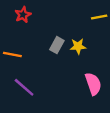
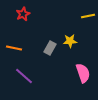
gray rectangle: (57, 45) -> (50, 48), moved

